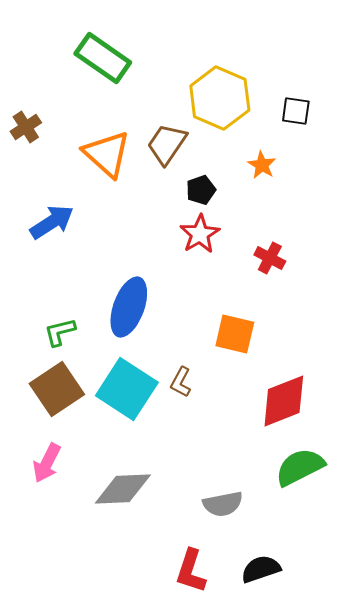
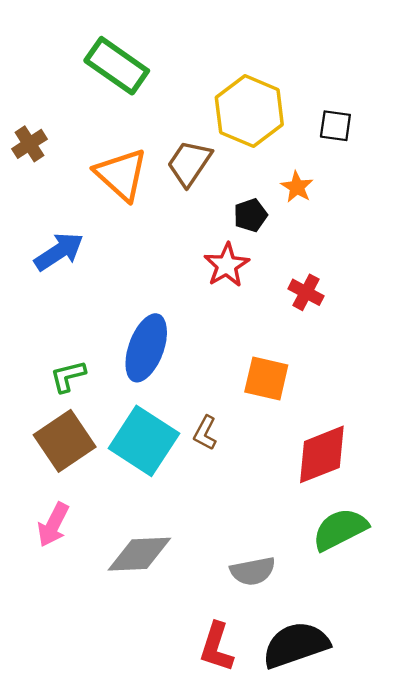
black pentagon: (201, 190) -> (250, 215), moved
black semicircle: (261, 569) -> (296, 645), size x1.5

